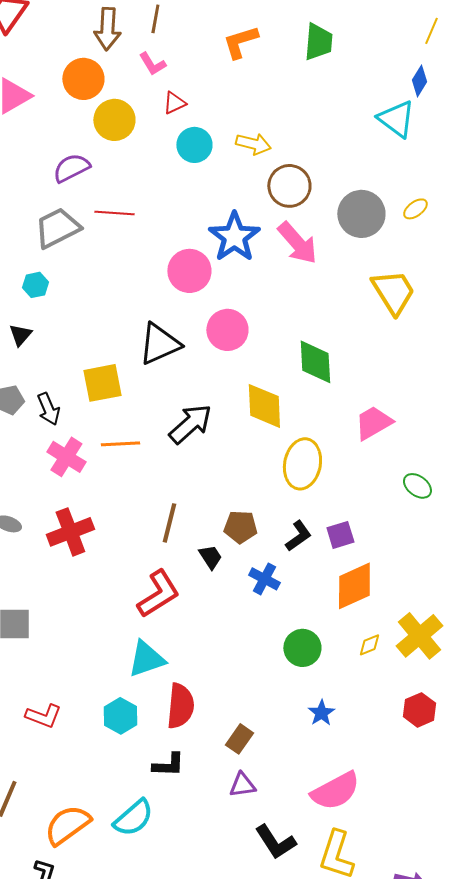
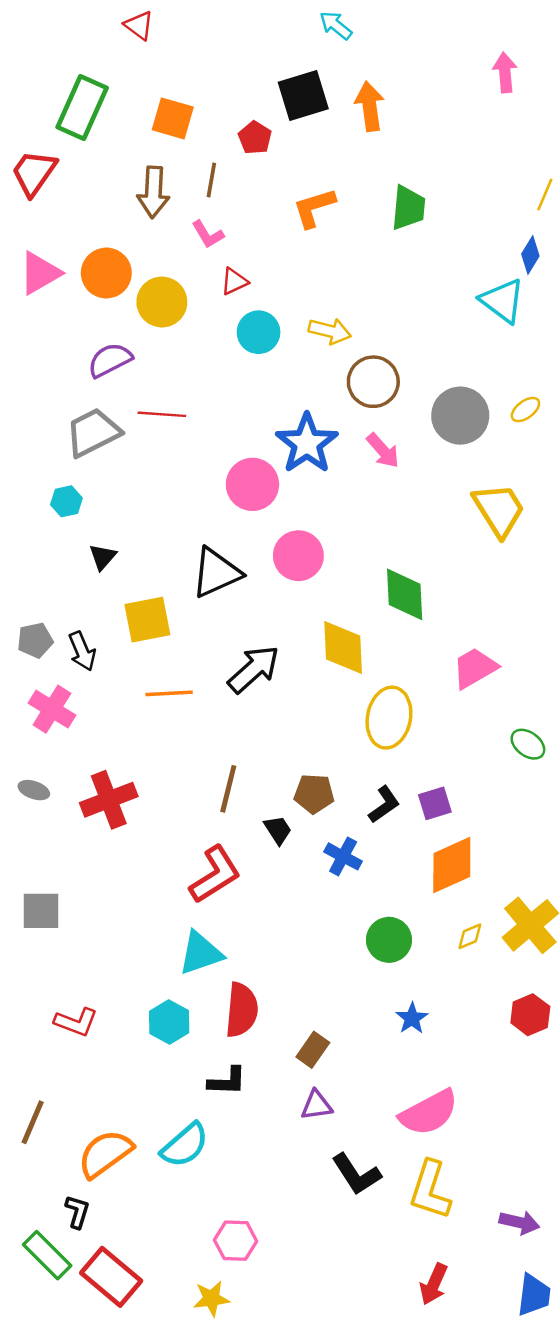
orange circle: (83, 79) -> (106, 273), moved
pink arrow: (297, 243) -> (383, 451), size x0.7
black triangle: (20, 335) -> (103, 557), moved
pink cross: (66, 457) -> (52, 709), moved

